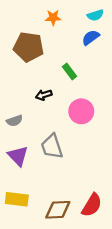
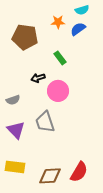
orange star: (53, 18) -> (58, 22), moved
pink circle: (81, 111) -> (58, 91), moved

